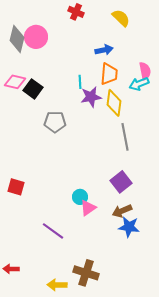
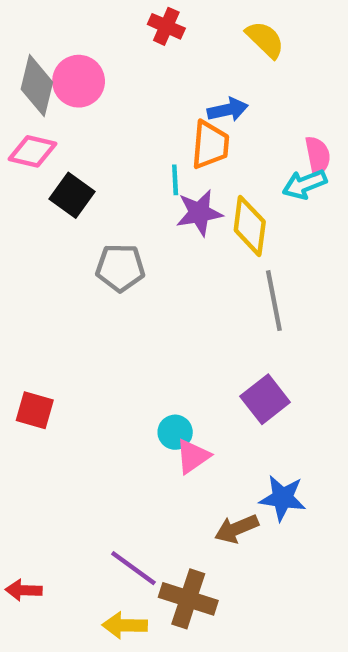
orange trapezoid: (109, 74) -> (210, 145), moved
pink diamond: (15, 82) -> (32, 151), moved
brown arrow: (122, 211) -> (237, 529), moved
purple line: (53, 231) -> (133, 568), moved

